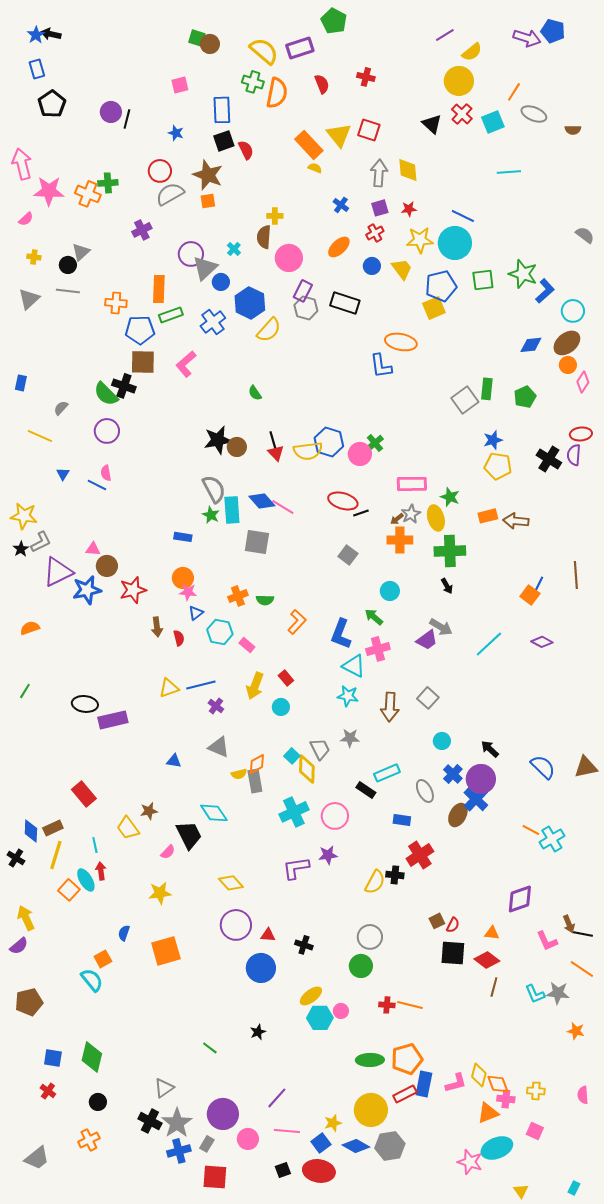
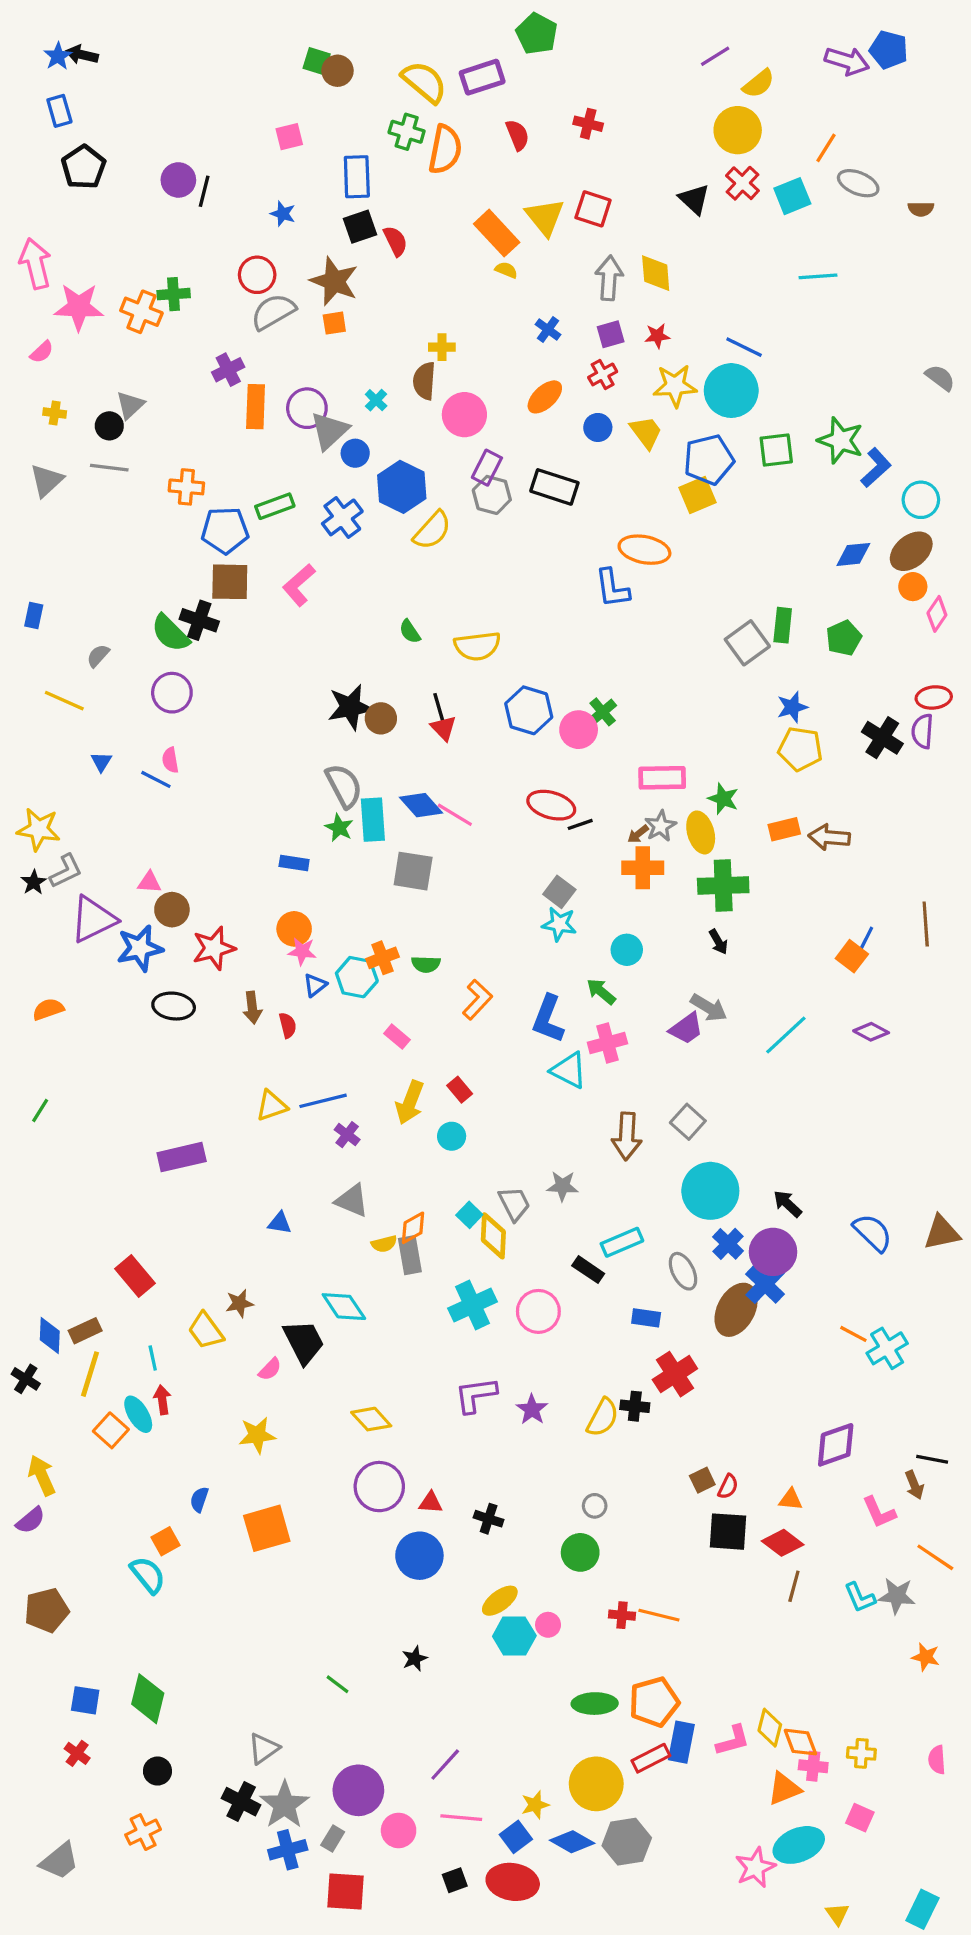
orange rectangle: (159, 289) -> (256, 407), moved
yellow semicircle: (308, 451) -> (477, 646), moved
cyan hexagon: (220, 632) -> (357, 977), moved
cyan star: (348, 696) -> (559, 924), moved
black ellipse: (85, 704) -> (174, 1006), moved
cyan circle: (442, 741) -> (710, 1191), size x2.0
brown ellipse: (458, 815) -> (736, 1310), size x1.4
purple star: (328, 855) -> (532, 1409), moved, turned -30
black line: (583, 934) -> (932, 1459), moved
gray circle: (370, 937) -> (595, 1506), size x0.6
pink star: (470, 1162) -> (755, 1867), turned 30
cyan rectangle: (574, 1188) -> (922, 1909), size x1.6

